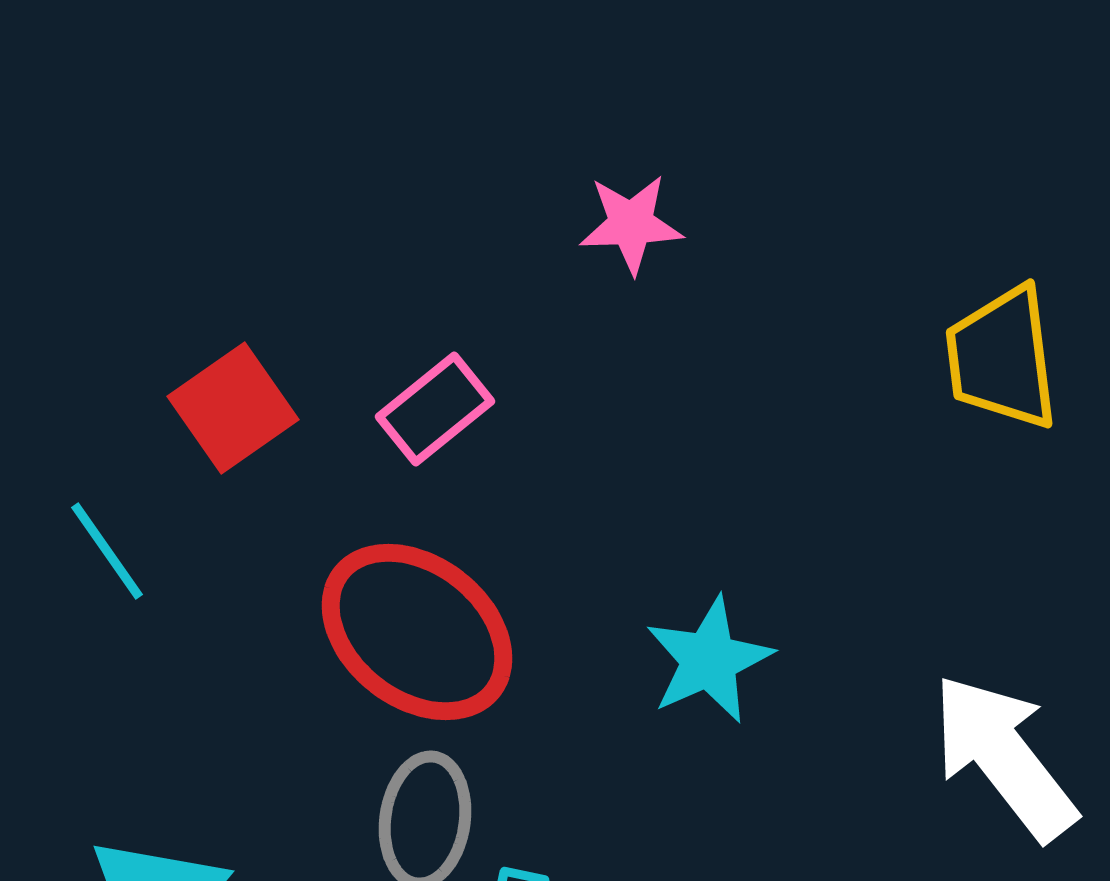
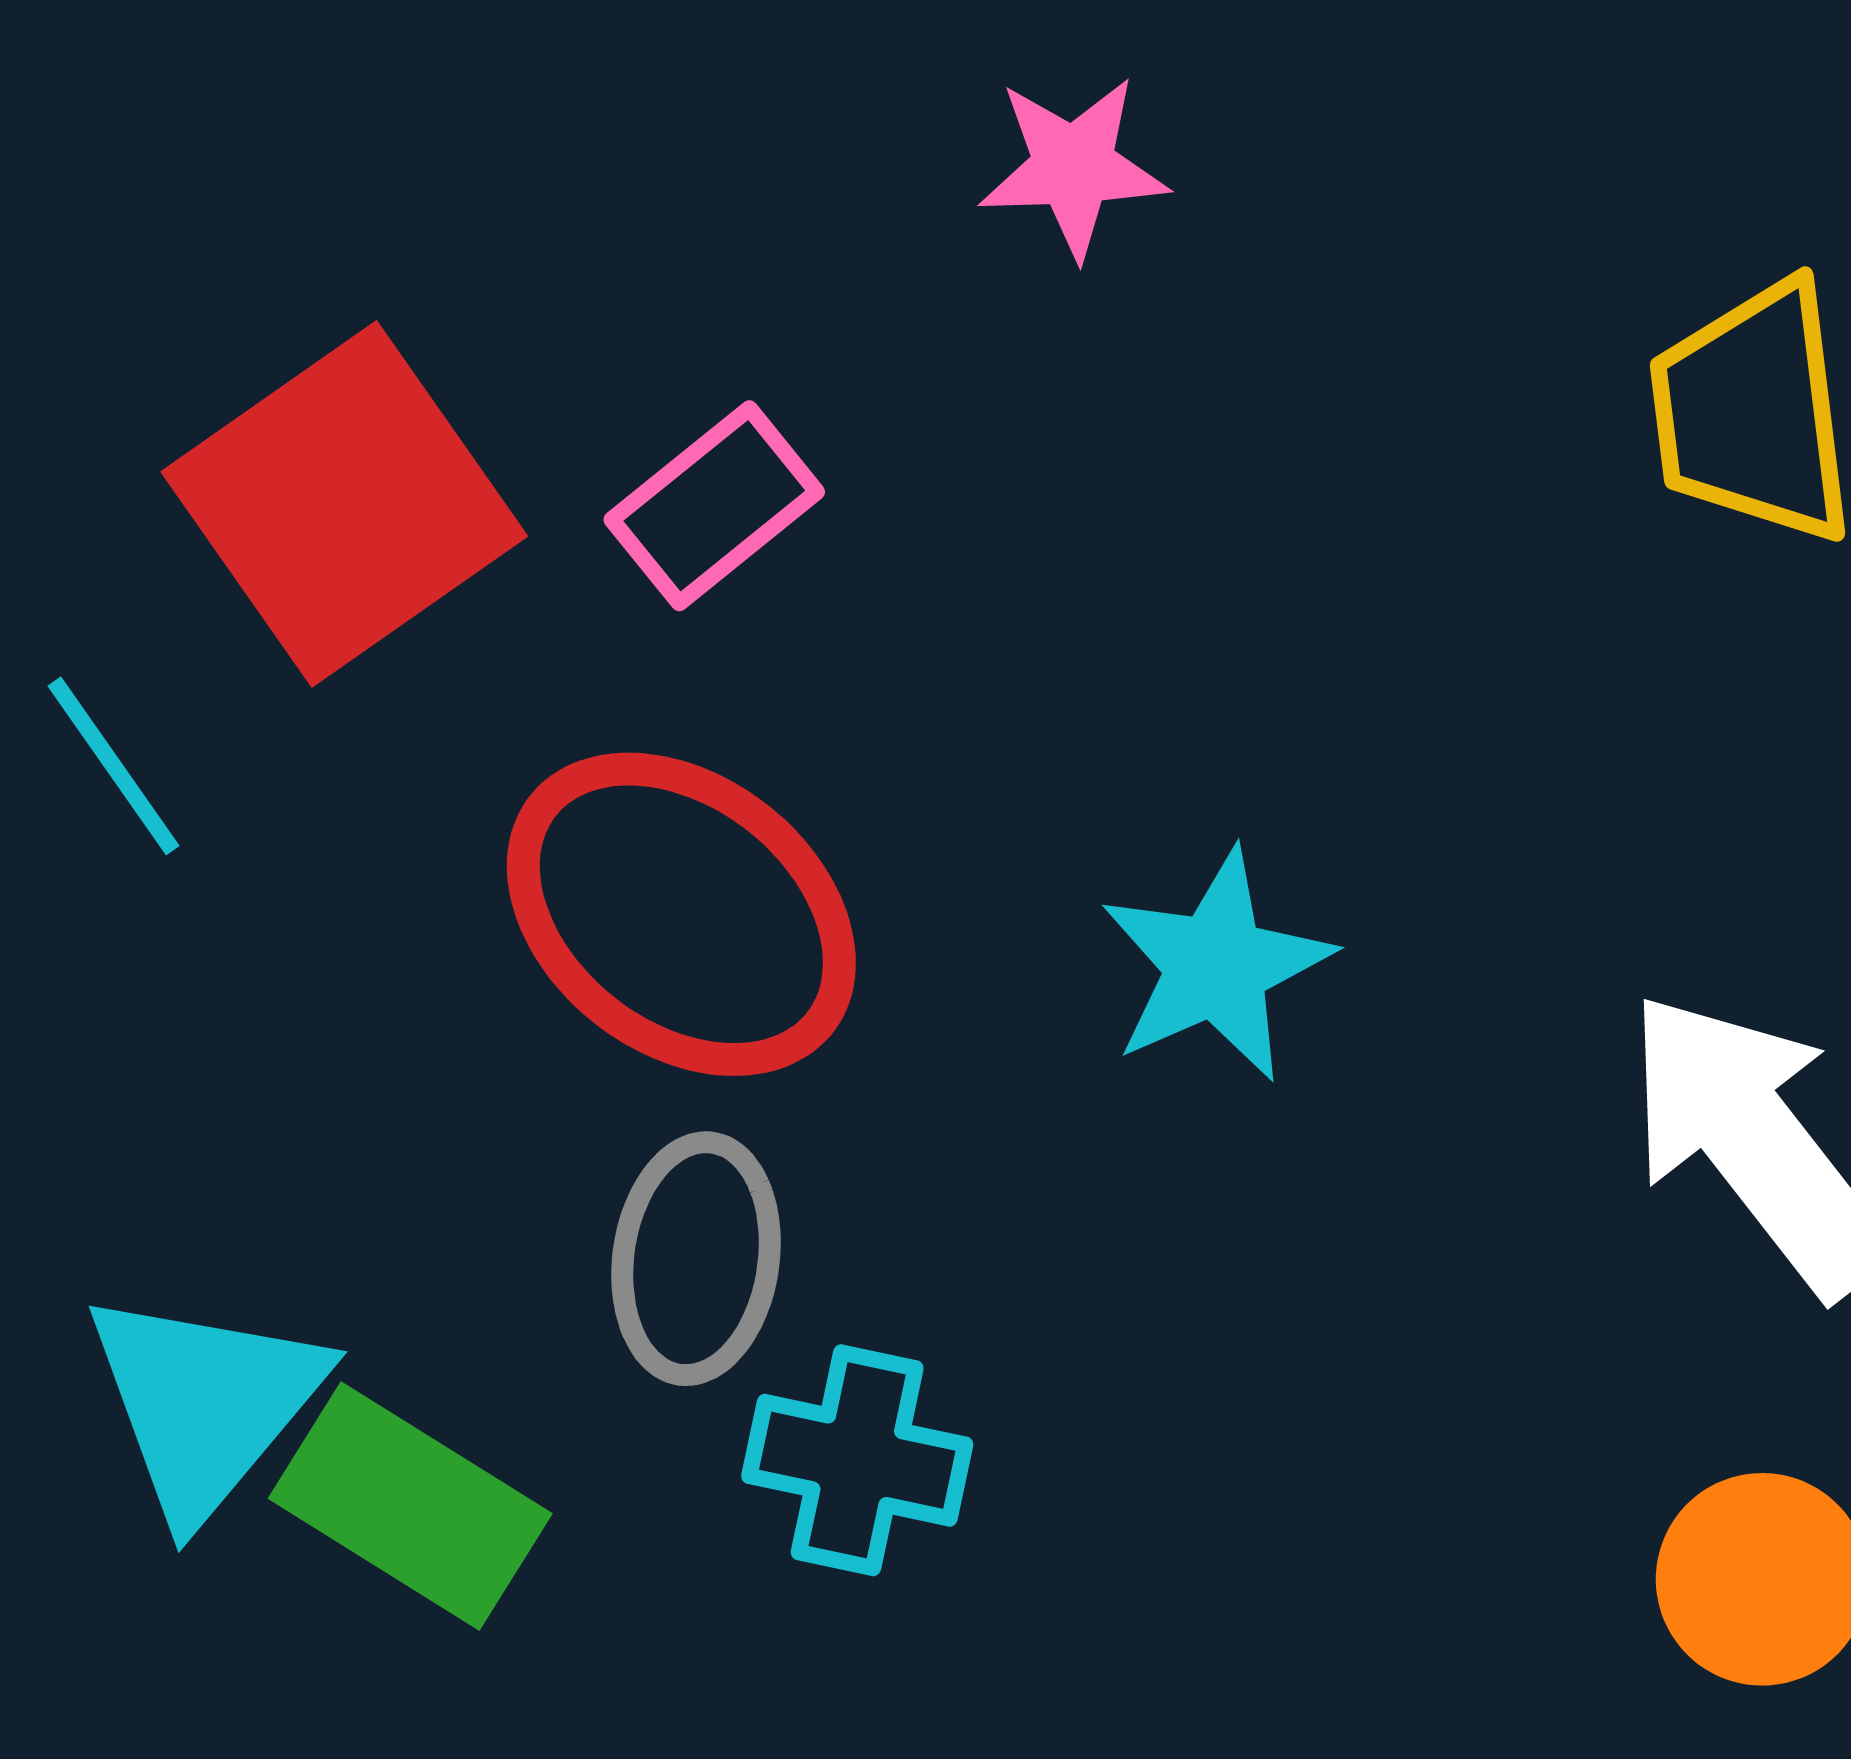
red square: (233, 408) -> (344, 504), size x1.5

